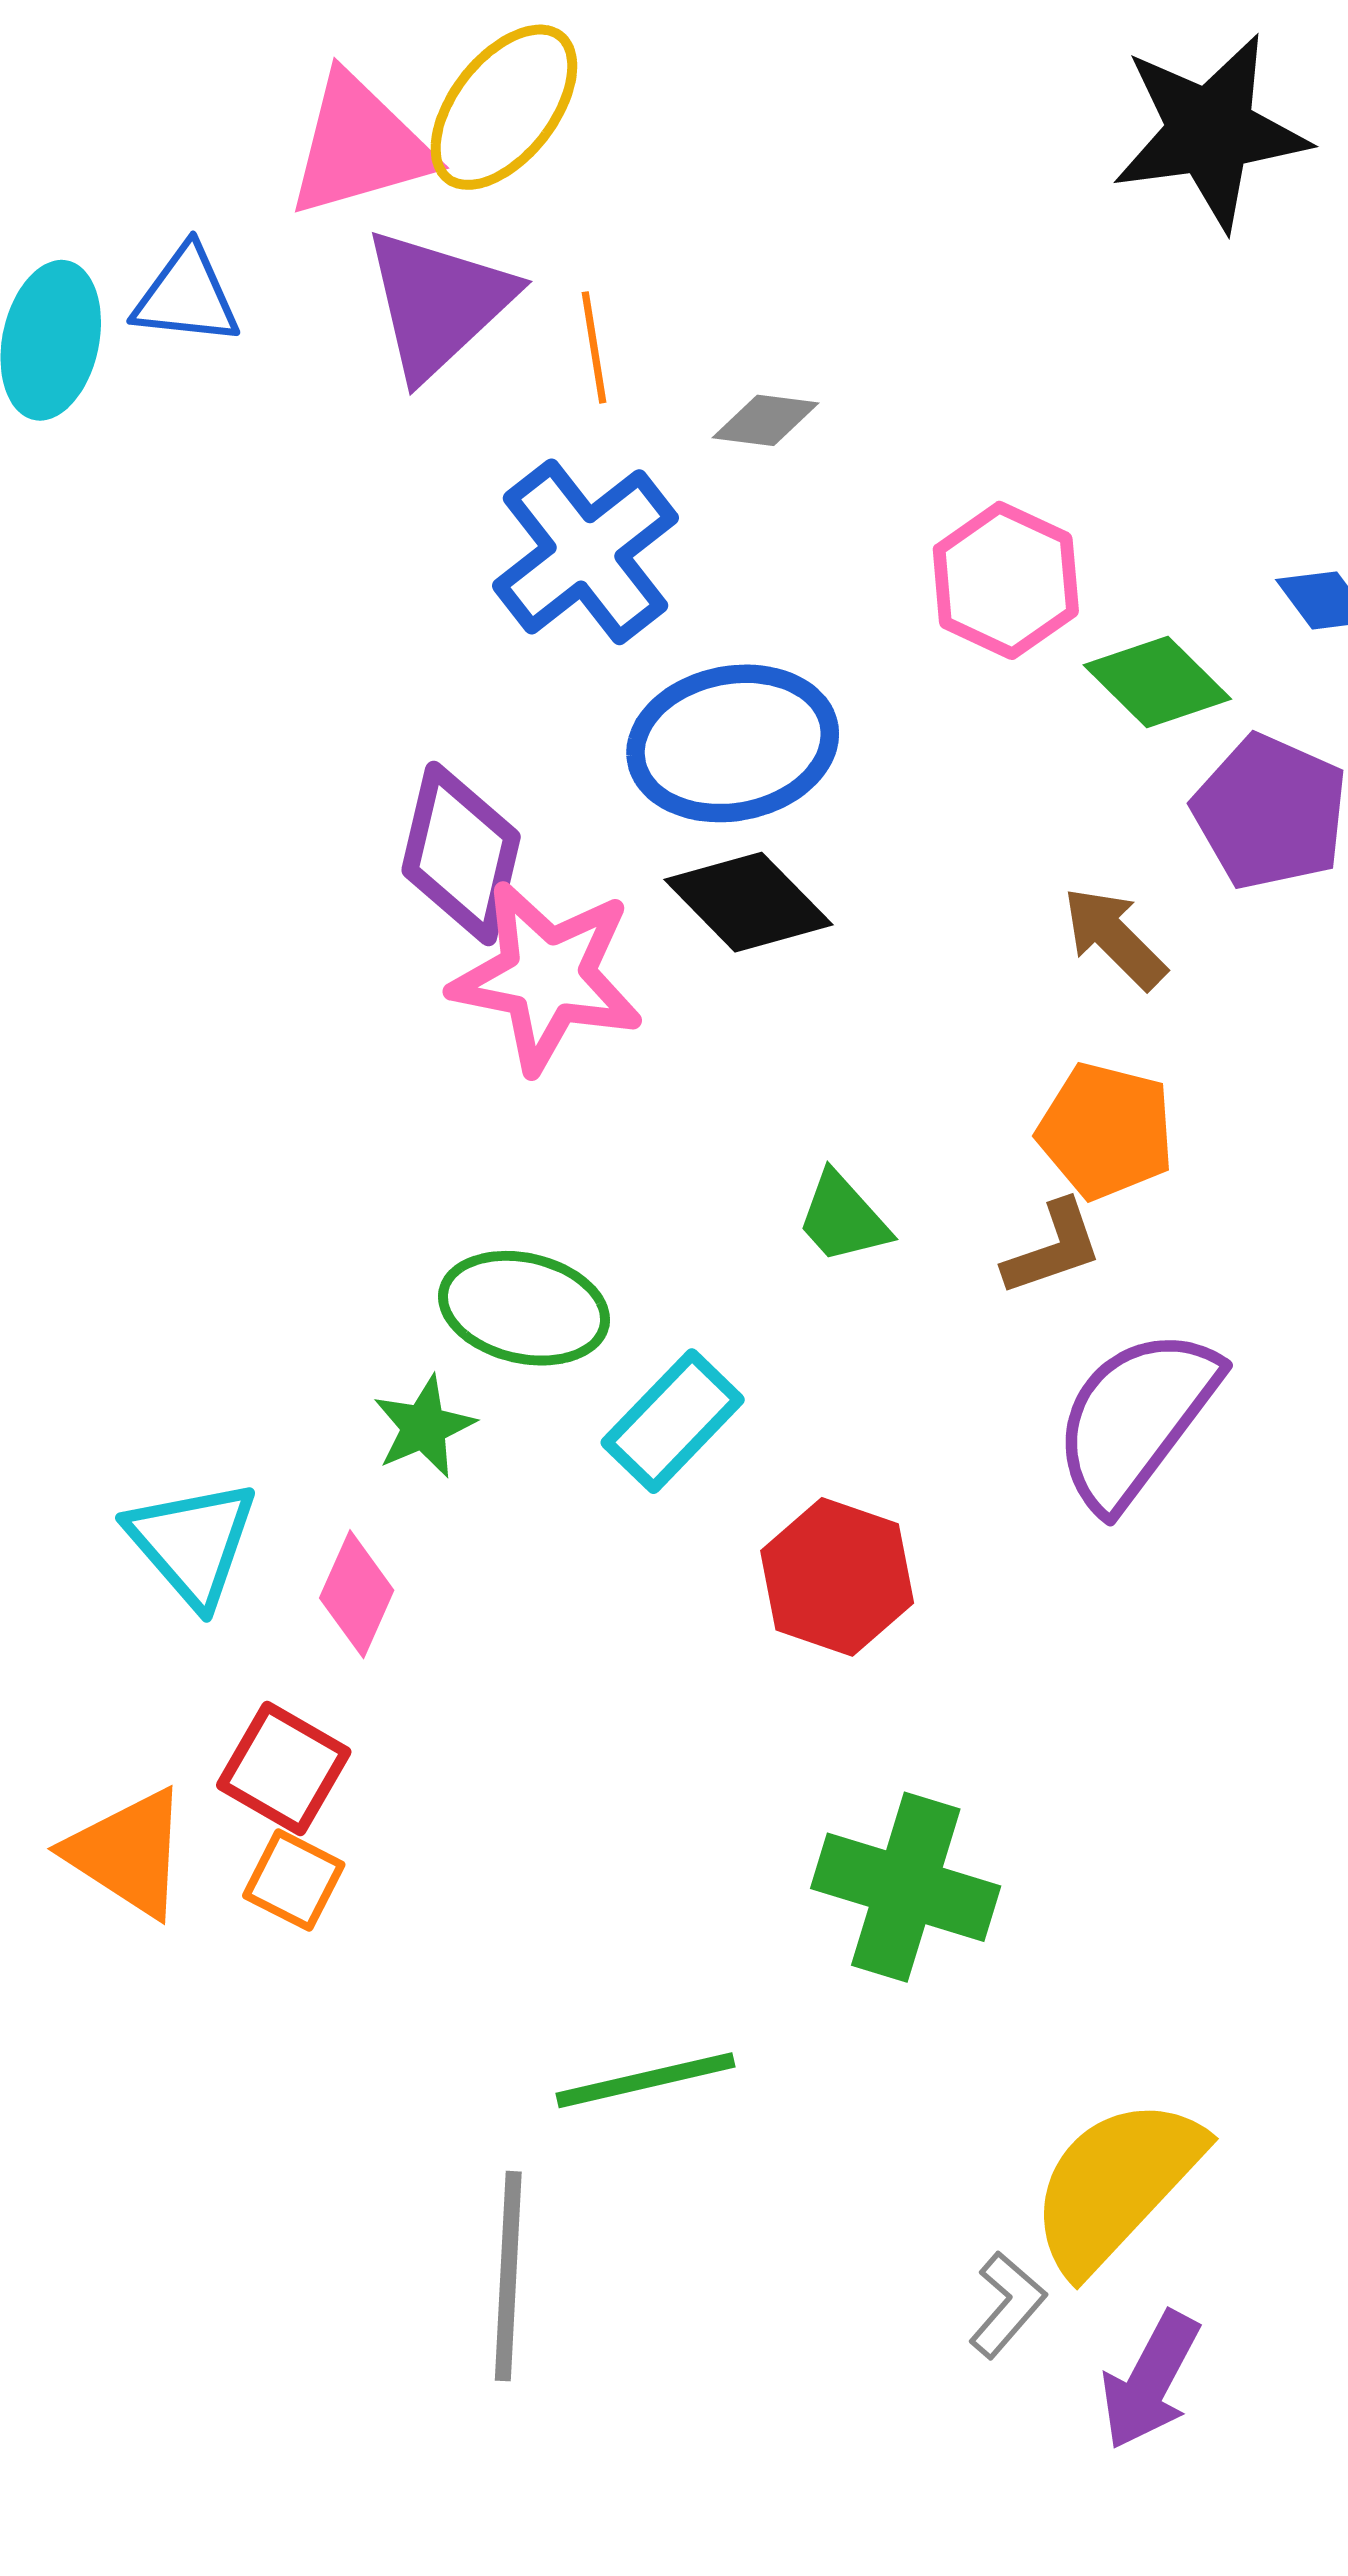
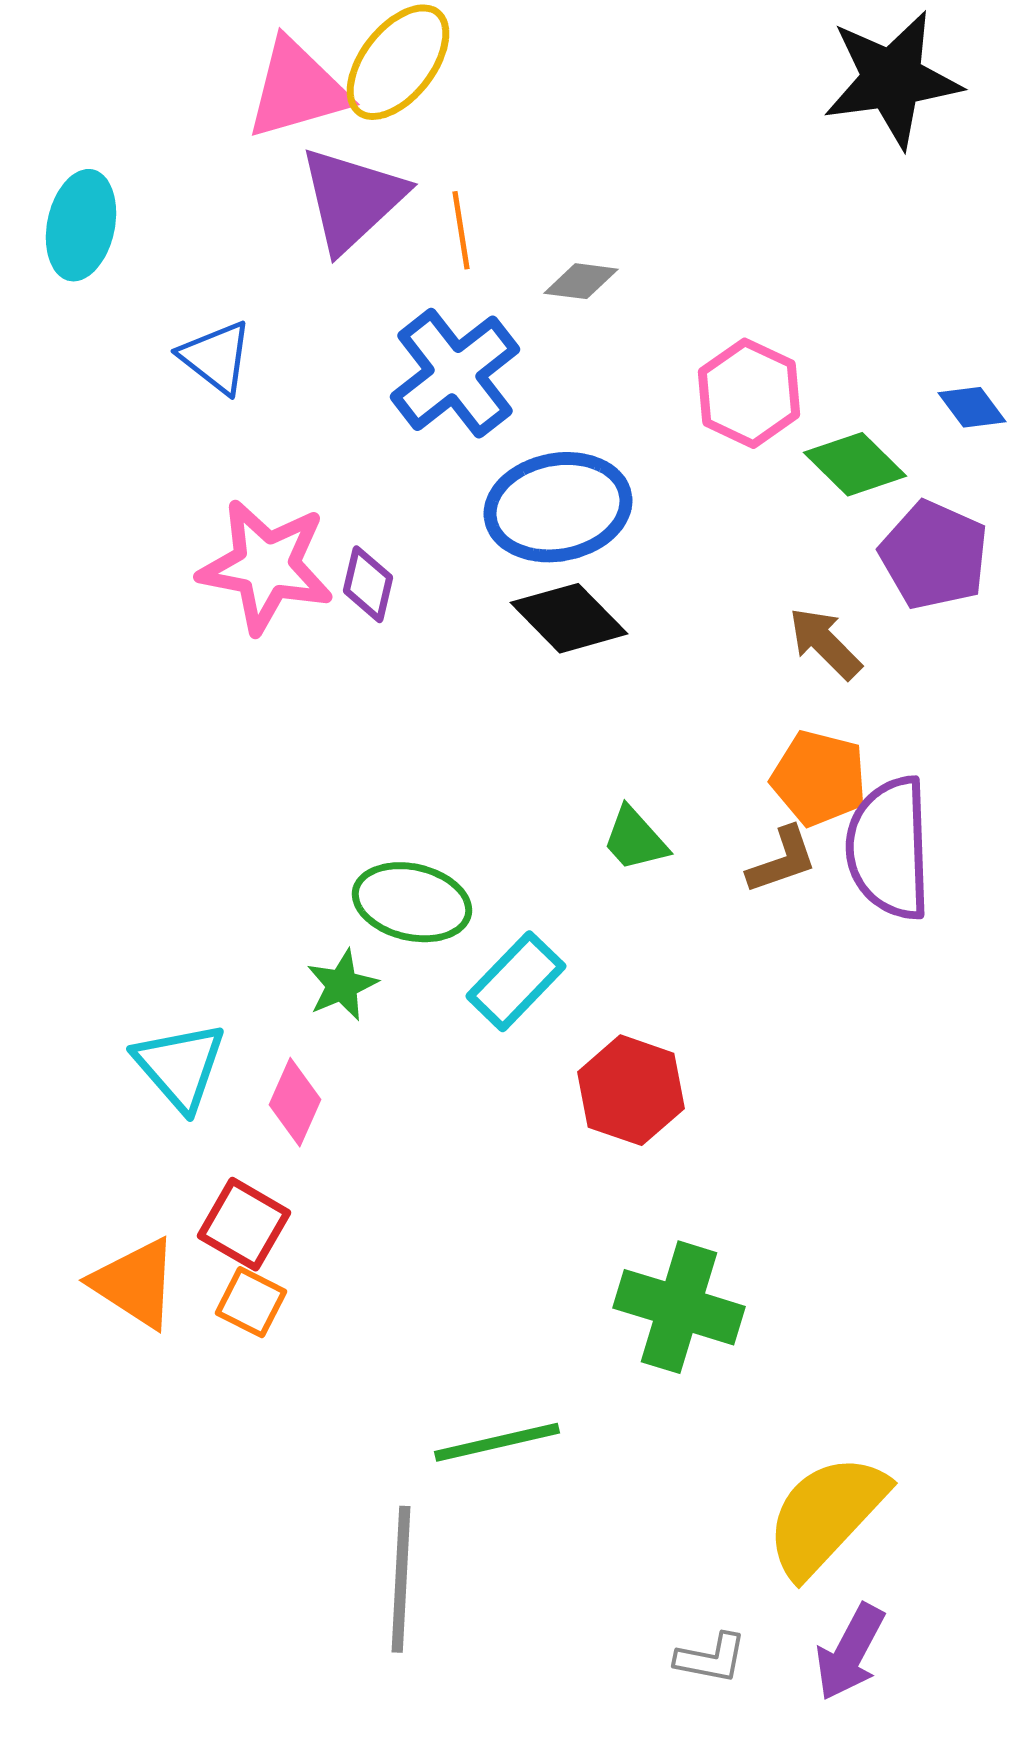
blue triangle: (187, 296) -> (216, 357), moved, turned 32
purple diamond: (461, 854) -> (368, 584), size x0.6
pink star: (547, 976) -> (266, 566), moved
purple semicircle: (1136, 1418) -> (889, 848), moved, turned -39
gray L-shape: (1007, 2305) -> (711, 1658), moved, turned 60

